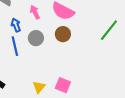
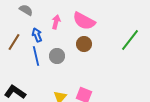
pink arrow: (35, 12) -> (56, 22), turned 40
gray circle: (36, 38) -> (57, 56), moved

